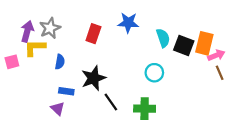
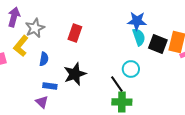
blue star: (128, 23) -> (137, 21), moved
purple arrow: (27, 31) -> (14, 17), moved
yellow L-shape: (35, 48) -> (21, 46), turned -50
black line: (111, 102) -> (117, 84), moved

